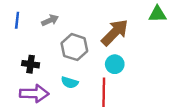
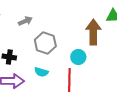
brown arrow: (115, 32) -> (93, 32), moved, turned -45

